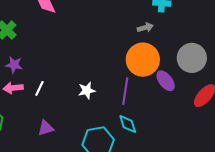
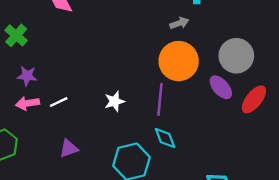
purple ellipse: (166, 81) -> (221, 87), moved
white line: (39, 88) -> (59, 102), turned 42

